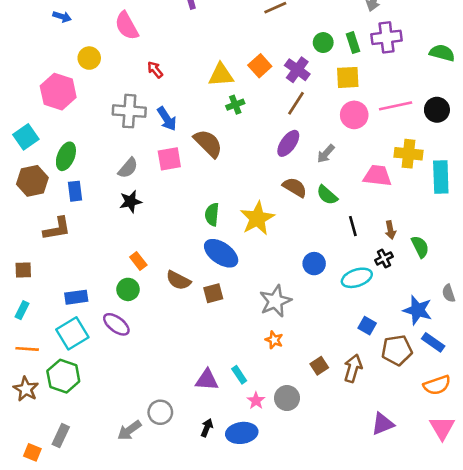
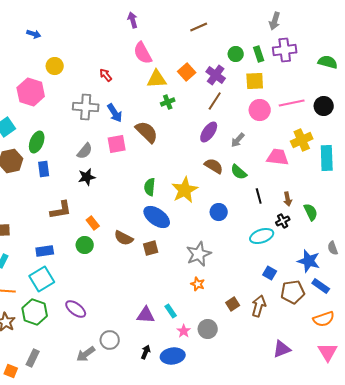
pink semicircle: (127, 26) -> (143, 53), moved
yellow cross: (408, 154) -> (302, 140), turned -30
brown L-shape: (57, 229) -> (61, 210), moved
blue circle: (314, 264) -> (219, 212), moved
purple ellipse: (116, 324) -> (76, 309), moved

